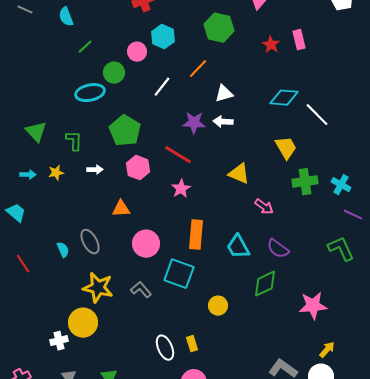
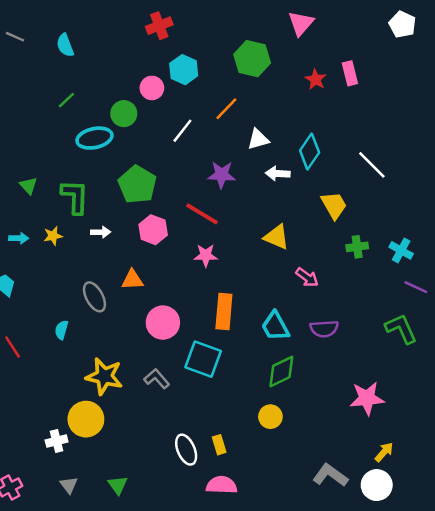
green line: (85, 47) -> (66, 100), moved
cyan diamond: (284, 98) -> (310, 152), moved, turned -60
white arrow: (223, 122) -> (278, 173), moved
green triangle: (36, 132) -> (28, 186), size x0.7
green L-shape: (74, 141) -> (75, 197), size x1.4
green cross: (305, 182) -> (357, 247), size x0.7
pink star: (181, 189) -> (206, 255), turned 30
gray ellipse: (90, 242) -> (94, 297), moved
purple semicircle: (278, 249) -> (324, 329), turned -40
cyan semicircle: (63, 250) -> (61, 330), turned -140
green diamond: (265, 284) -> (281, 371), moved
yellow circle: (218, 306) -> (270, 417), moved

